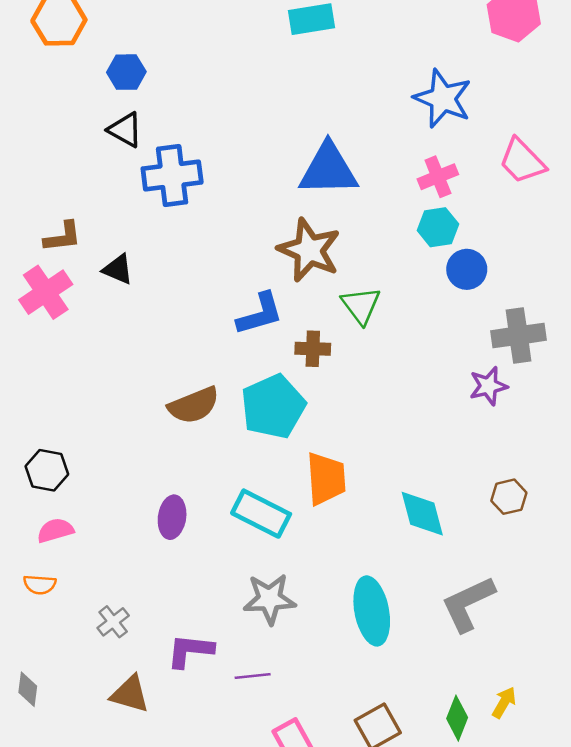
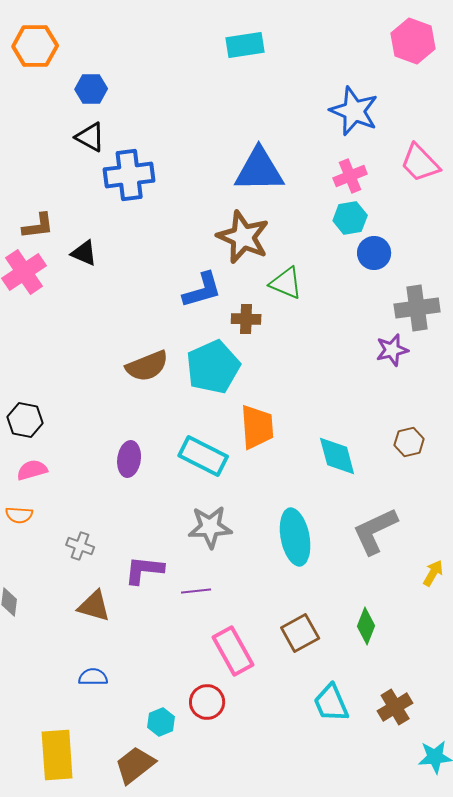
green triangle: (361, 305) -> (286, 283), turned -30
gray cross: (113, 622) -> (80, 546), turned -32
yellow arrow: (504, 702) -> (433, 573), moved

